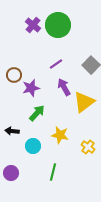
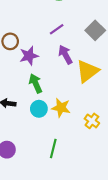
green arrow: (37, 113) -> (36, 83), turned -66
cyan circle: (33, 146) -> (39, 109), moved

